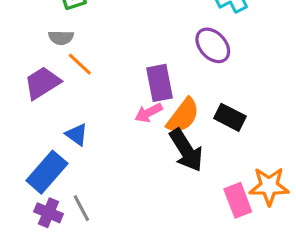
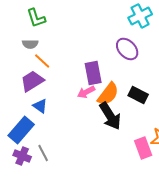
purple trapezoid: (42, 83) -> (32, 81), moved

